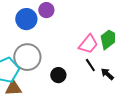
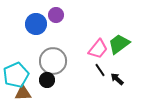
gray circle: (27, 57) -> (53, 61), moved
black circle: (58, 75) -> (47, 80), moved

